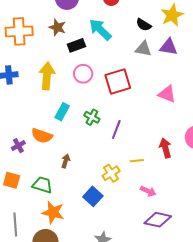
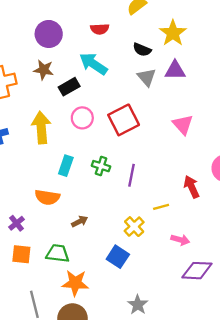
gray triangle: (143, 49) -> (147, 77), turned 48
pink triangle: (167, 94) -> (183, 124), turned 36
purple cross: (18, 146) -> (16, 223), moved
brown arrow: (66, 161) -> (80, 221), turned 56

